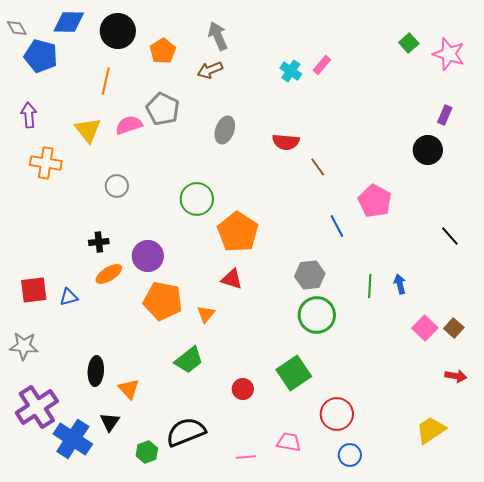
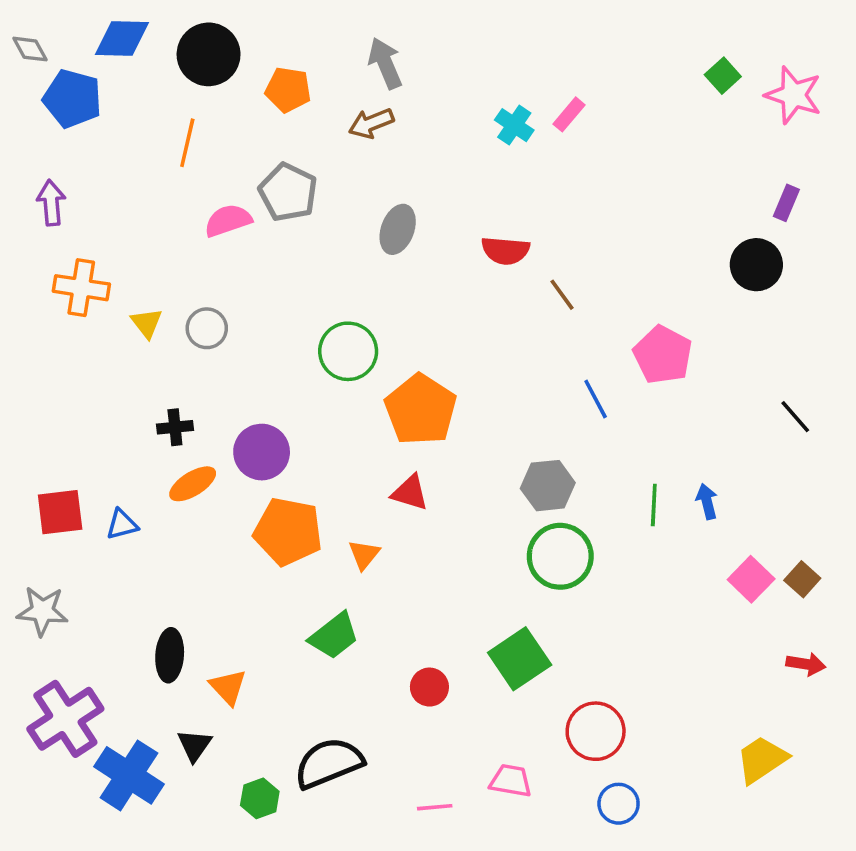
orange pentagon: (163, 51) -> (288, 90), turned -30
yellow triangle: (88, 130) -> (147, 323), moved, size x0.7

